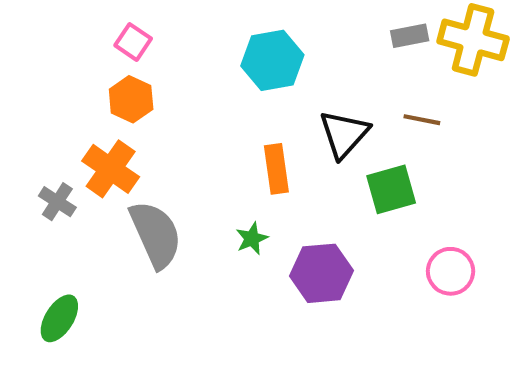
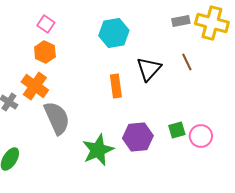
brown line: (422, 120) -> (187, 62), turned 54
green square: (391, 189) -> (177, 130), moved, size x0.7
green star: (252, 239) -> (98, 150), moved, size x2.0

